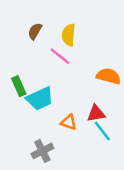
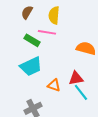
pink line: (60, 56) -> (47, 32), turned -30
green rectangle: (19, 86) -> (32, 40), moved, turned -35

